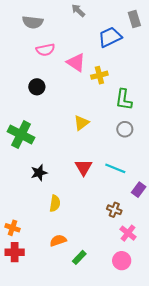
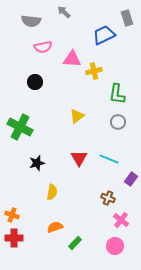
gray arrow: (78, 11) -> (64, 12), moved
pink triangle: (76, 62) -> (72, 59), turned -30

